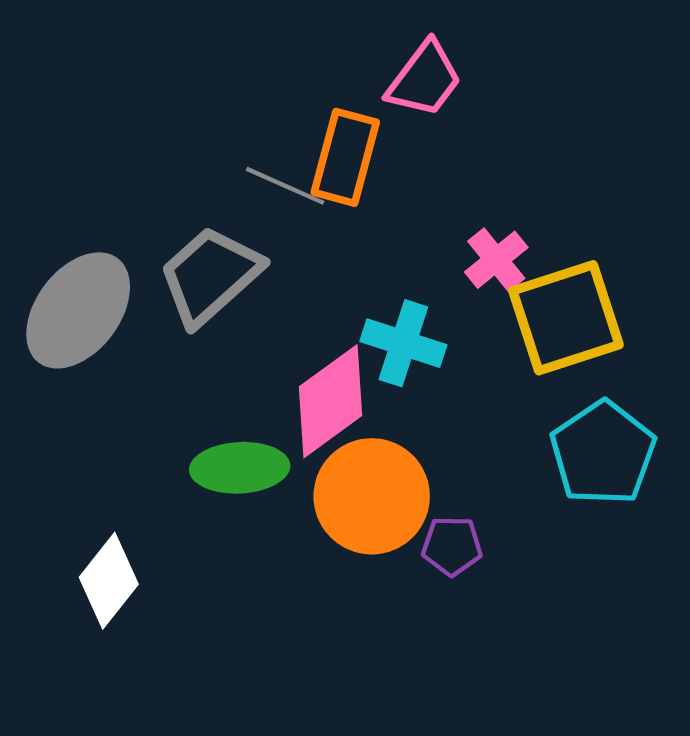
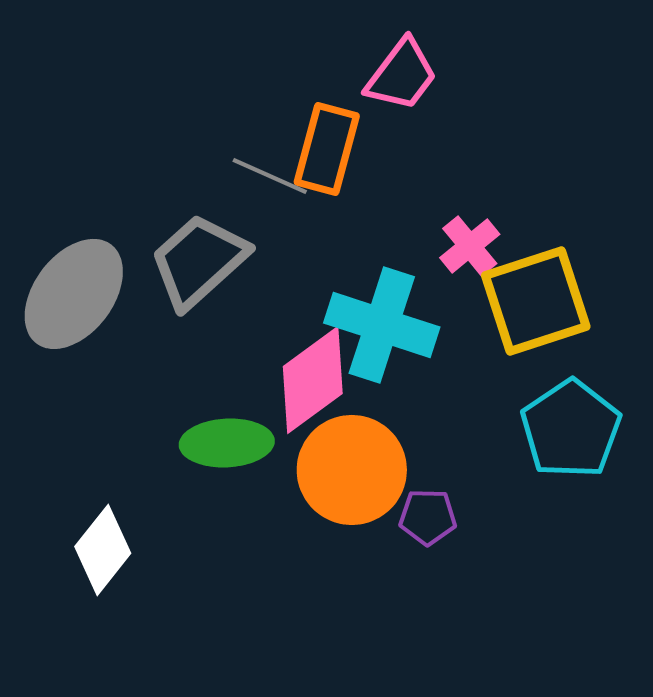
cyan cross: (403, 343) -> (382, 325), size x1.4

